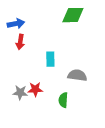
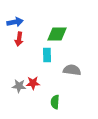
green diamond: (73, 15) -> (57, 34), moved
green semicircle: (63, 100) -> (55, 102), moved

